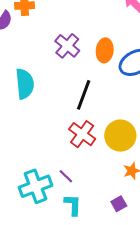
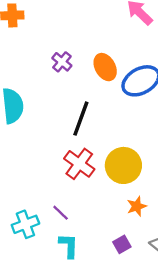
purple cross: (67, 46) -> (62, 62), size x0.7
orange ellipse: (105, 50) -> (105, 67), turned -35
cyan cross: (36, 186) -> (25, 224), size x0.7

